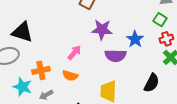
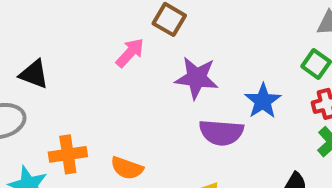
black triangle: (22, 32) -> (34, 74), size x0.7
pink arrow: (74, 53) -> (130, 53), moved

